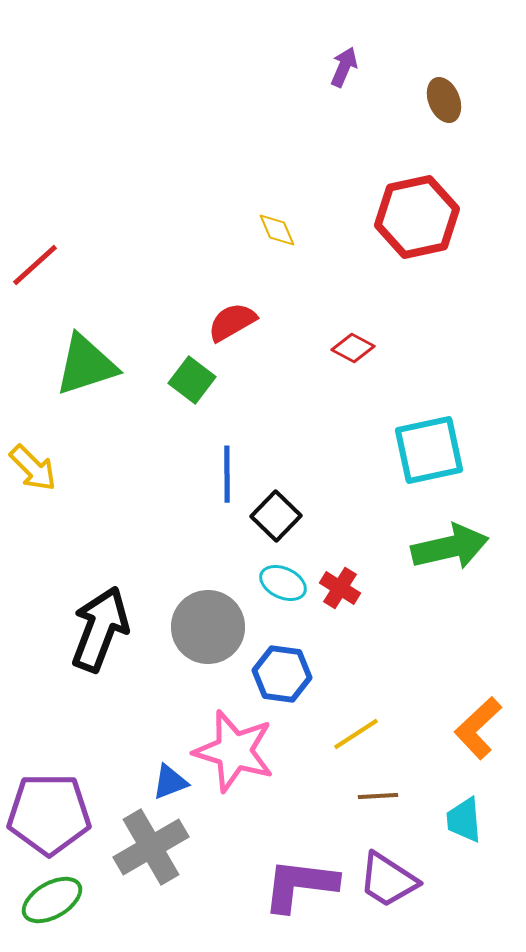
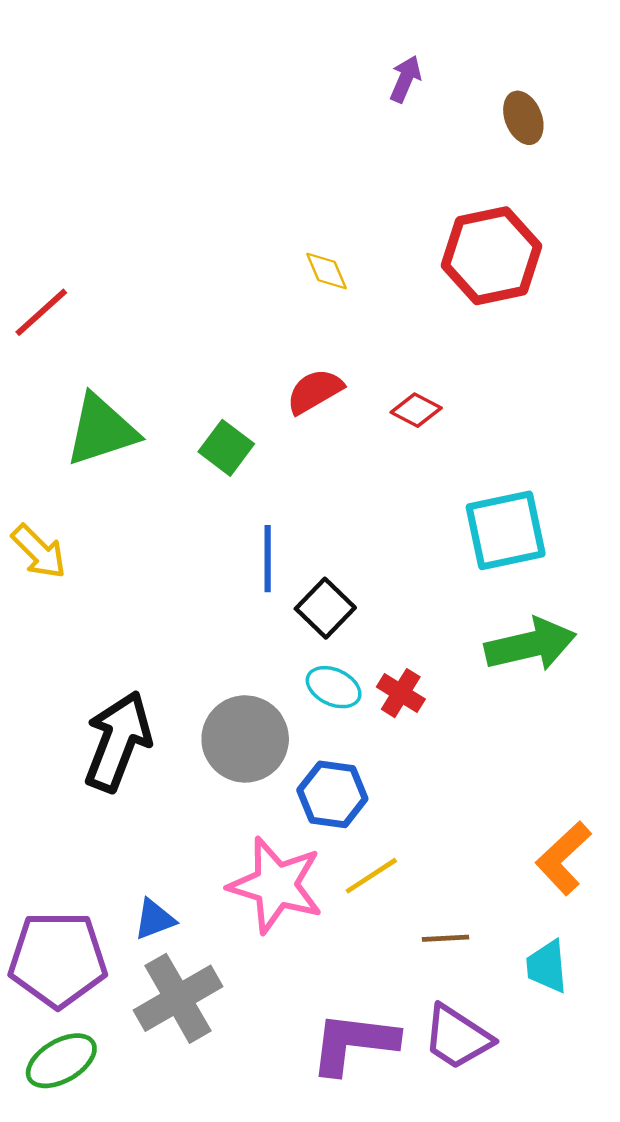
red semicircle: (232, 322) -> (315, 391), moved
yellow line: (356, 734) -> (371, 876), moved
blue triangle: (170, 782) -> (154, 919), moved

